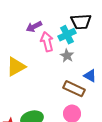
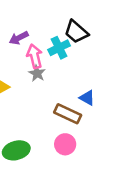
black trapezoid: (81, 22) -> (76, 32), turned 45
gray star: (67, 56) -> (37, 73), moved

